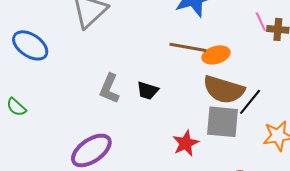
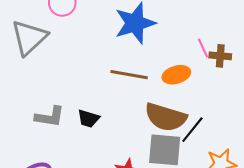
orange ellipse: (216, 55) -> (176, 75), moved
gray L-shape: (109, 89) -> (50, 117), turned -104

